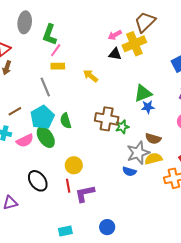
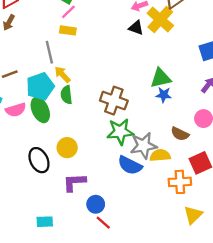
yellow cross: (134, 44) -> (160, 19), turned -35
yellow arrow: (91, 76) -> (62, 75), moved
green star: (122, 127) -> (120, 132), moved, size x1.6
brown semicircle: (153, 139) -> (180, 134), moved
blue semicircle: (129, 171) -> (130, 165), size x1.5
black ellipse: (38, 181) -> (39, 160), moved
red line: (68, 186) -> (103, 223), moved, turned -48
blue circle: (107, 227) -> (96, 204), moved

